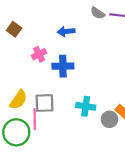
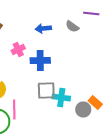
gray semicircle: (98, 13) -> (72, 26), moved
gray square: (44, 103) -> (46, 90), moved

